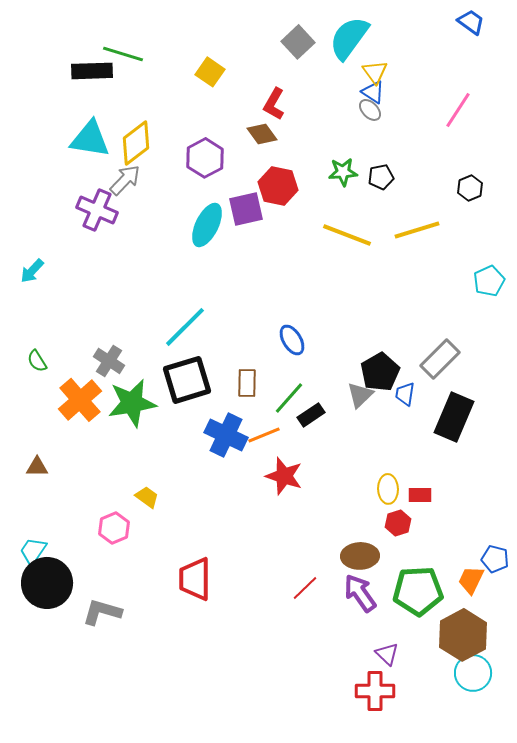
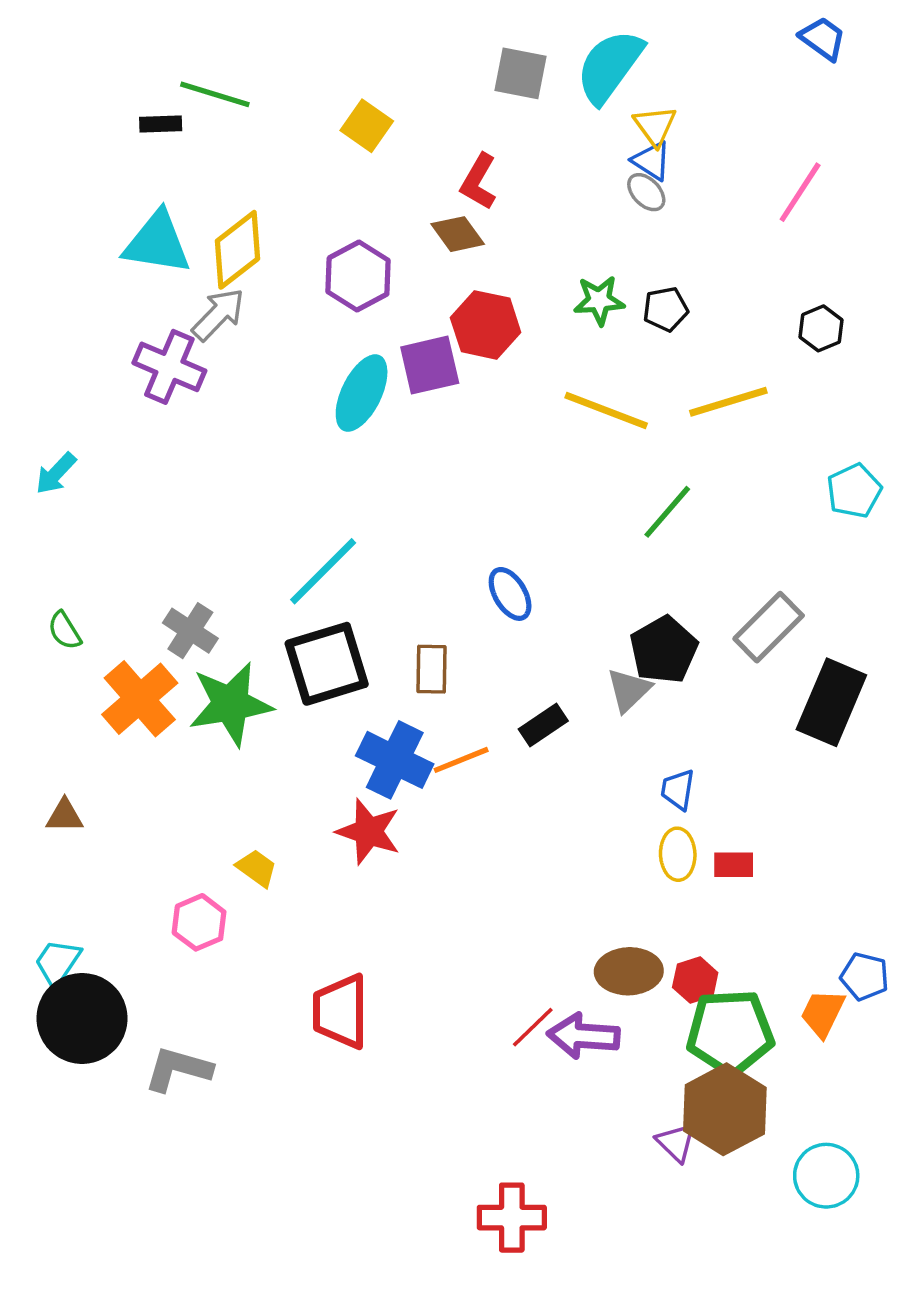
gray square: (298, 42) -> (521, 73), turned -36
black rectangle: (92, 71) -> (161, 124), size x0.6
blue trapezoid: (405, 394) -> (678, 790), moved
green line: (289, 398) -> (667, 512), moved
black rectangle: (454, 417) -> (831, 702), moved
red star: (284, 476) -> (369, 832), moved
red hexagon: (398, 523) -> (695, 980), moved
purple arrow: (360, 593) -> (583, 1036), moved, turned -51
brown hexagon: (463, 635) -> (725, 1109), moved
red cross: (375, 691) -> (512, 1218), moved

